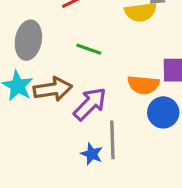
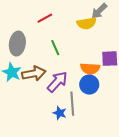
green line: (89, 49) -> (55, 48), turned 49
blue circle: (163, 112) -> (89, 85), moved

